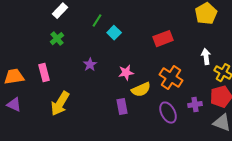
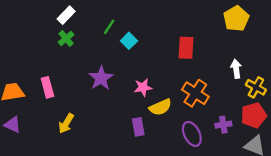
green cross: (57, 39) -> (66, 38), moved
red rectangle: (163, 39) -> (186, 48), turned -66
purple star: (90, 65) -> (101, 78), size x1.5
yellow arrow: (60, 104) -> (66, 123), size x0.7

